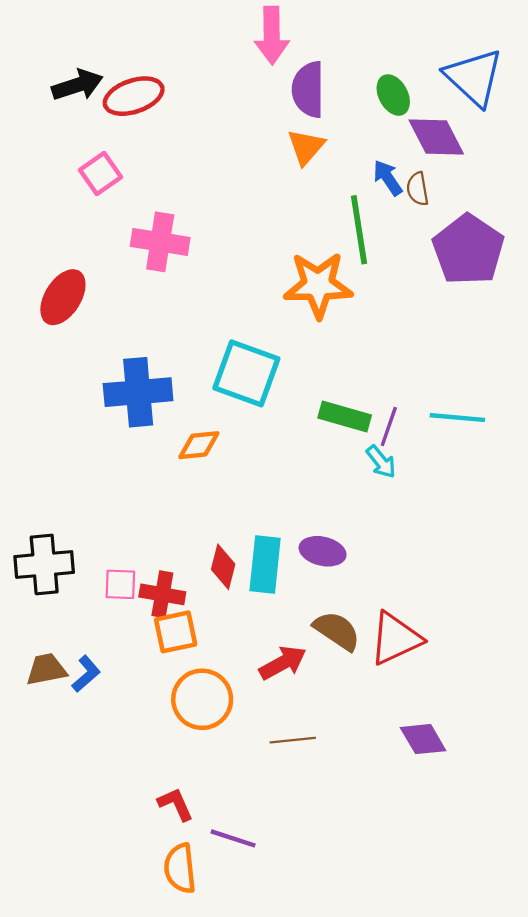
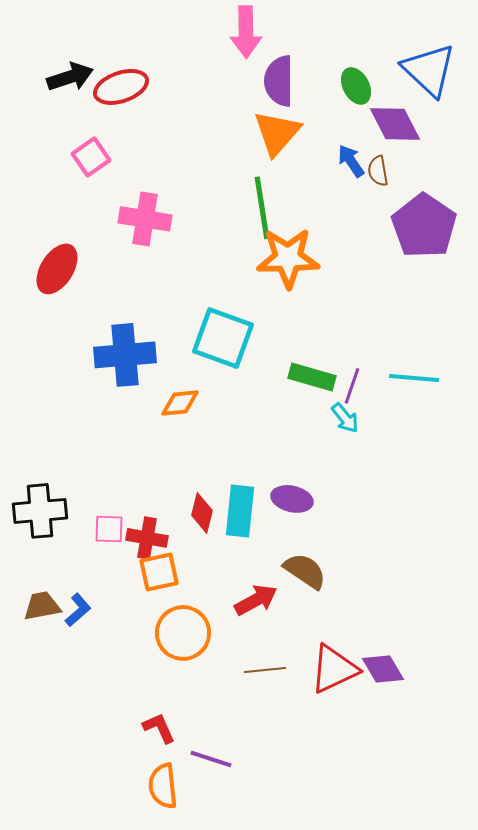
orange triangle: (306, 147) -> (277, 133), size x1.4
green line: (359, 230) -> (262, 208), moved
red triangle: (395, 639) -> (334, 669), moved

